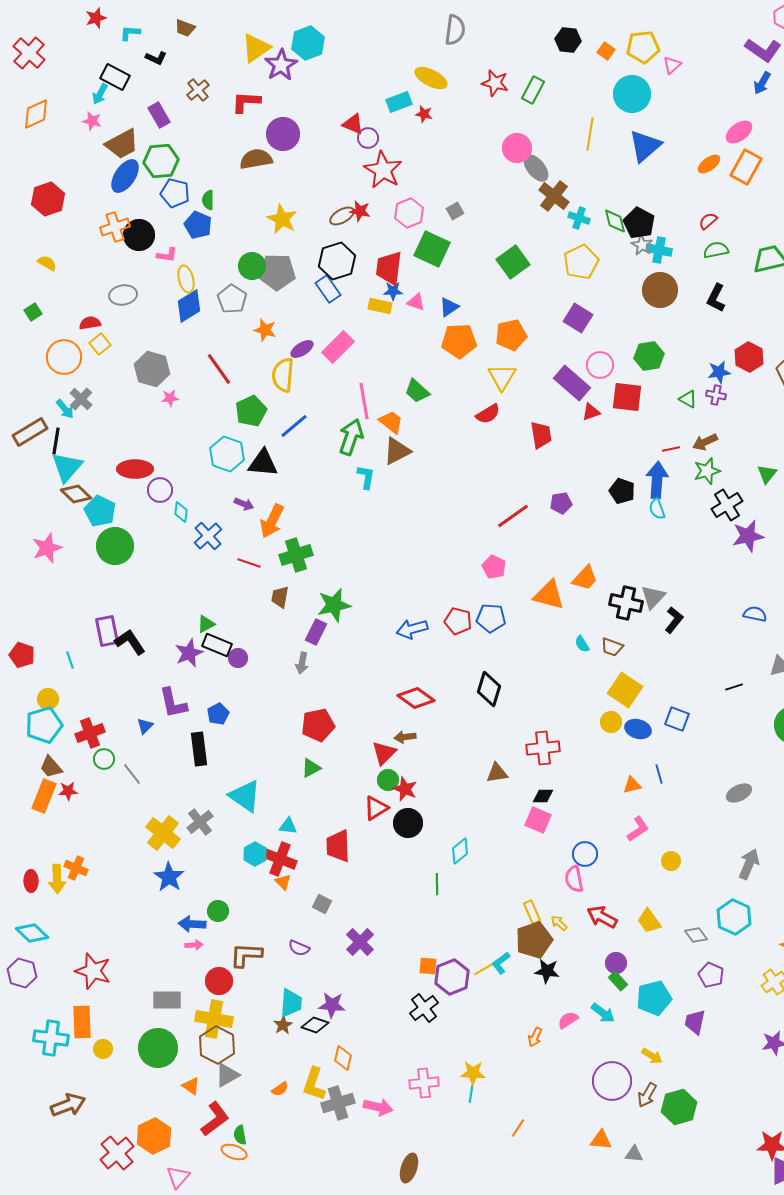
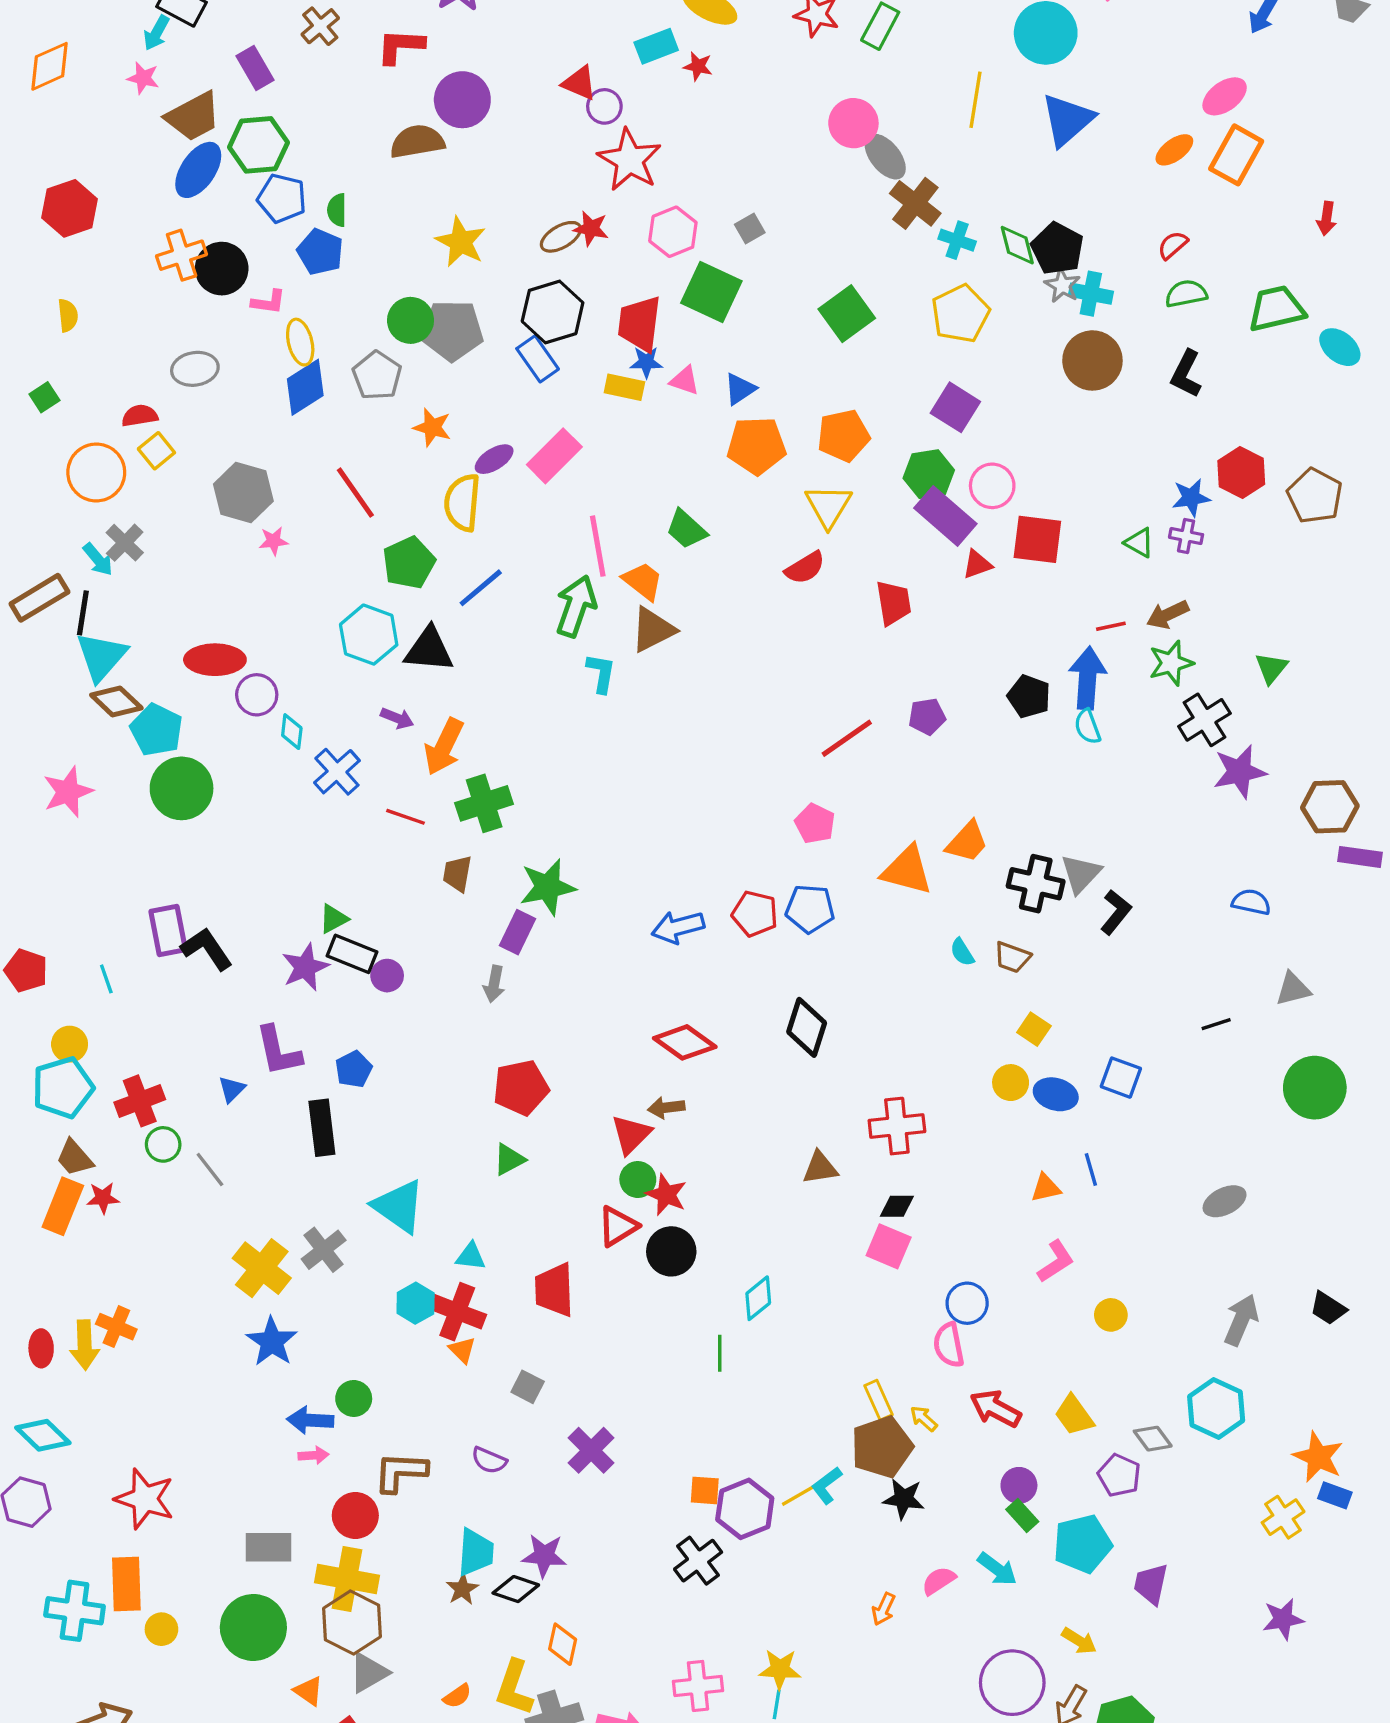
yellow semicircle: (47, 263) -> (68, 315), turned 54
green hexagon: (649, 356) -> (929, 474), moved
yellow square: (625, 690) -> (1034, 1029), size x0.6
purple pentagon: (711, 975) -> (1119, 1475), moved

